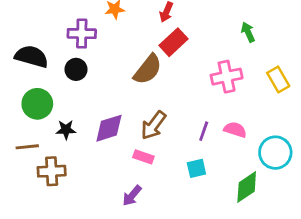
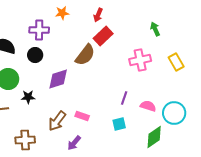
brown arrow: (153, 125) -> (57, 121), moved
purple diamond: (109, 128) -> (58, 79), moved
pink semicircle: (235, 130) -> (148, 106), moved
brown cross: (52, 171) -> (25, 140), moved

